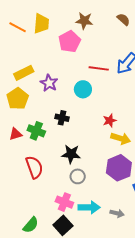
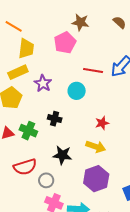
yellow trapezoid: (41, 24) -> (26, 48), moved
yellow arrow: (121, 138) -> (96, 147), moved
red semicircle: (34, 167) -> (25, 167), turned 90
purple hexagon: (119, 168) -> (96, 179), moved
gray circle: (78, 176) -> (46, 180), moved

